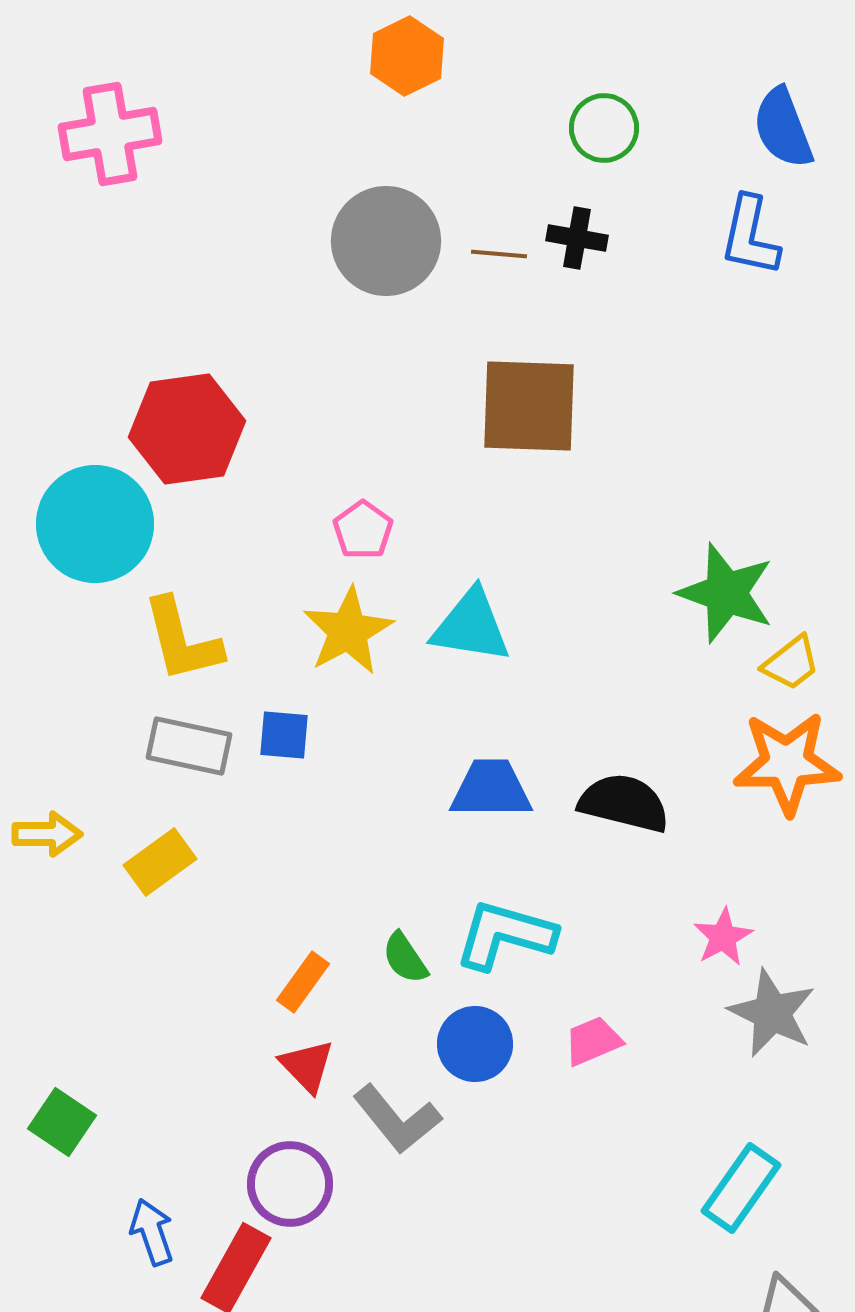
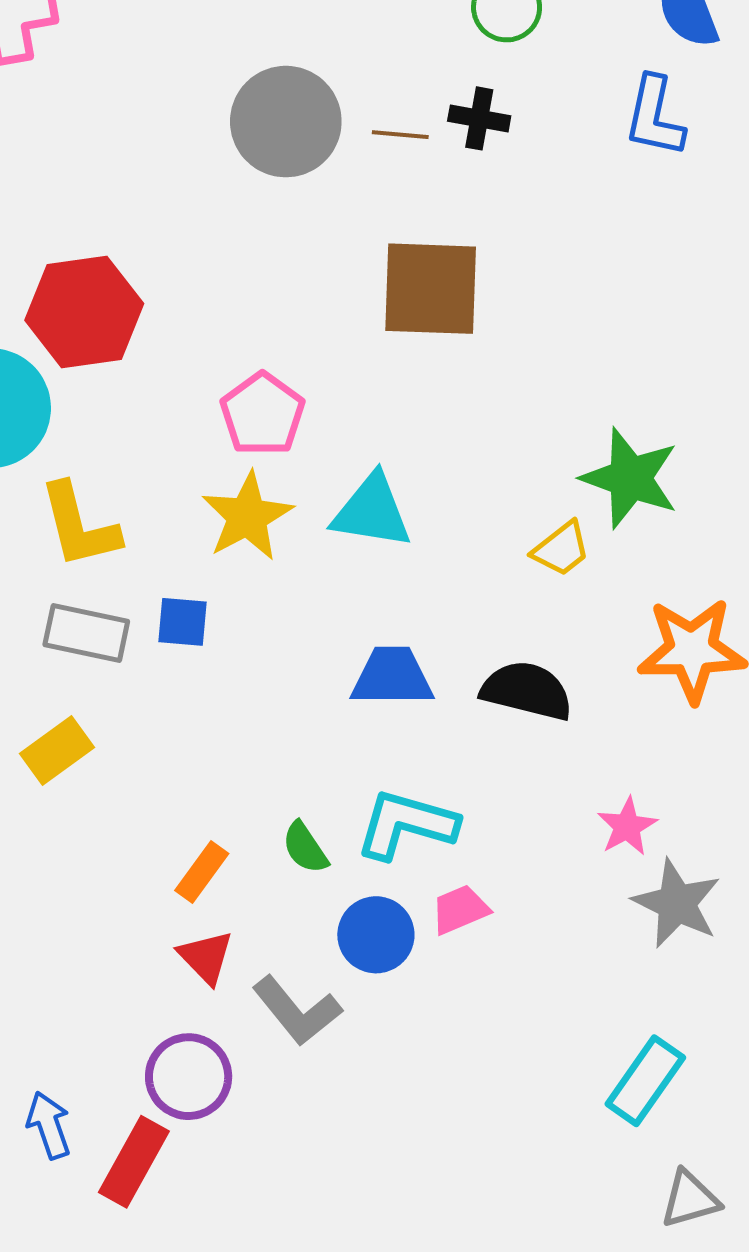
pink pentagon: (363, 530) -> (262, 414), size x1.4
yellow trapezoid: (791, 663) -> (561, 549), moved
pink trapezoid: (593, 1041) -> (460, 909), moved

